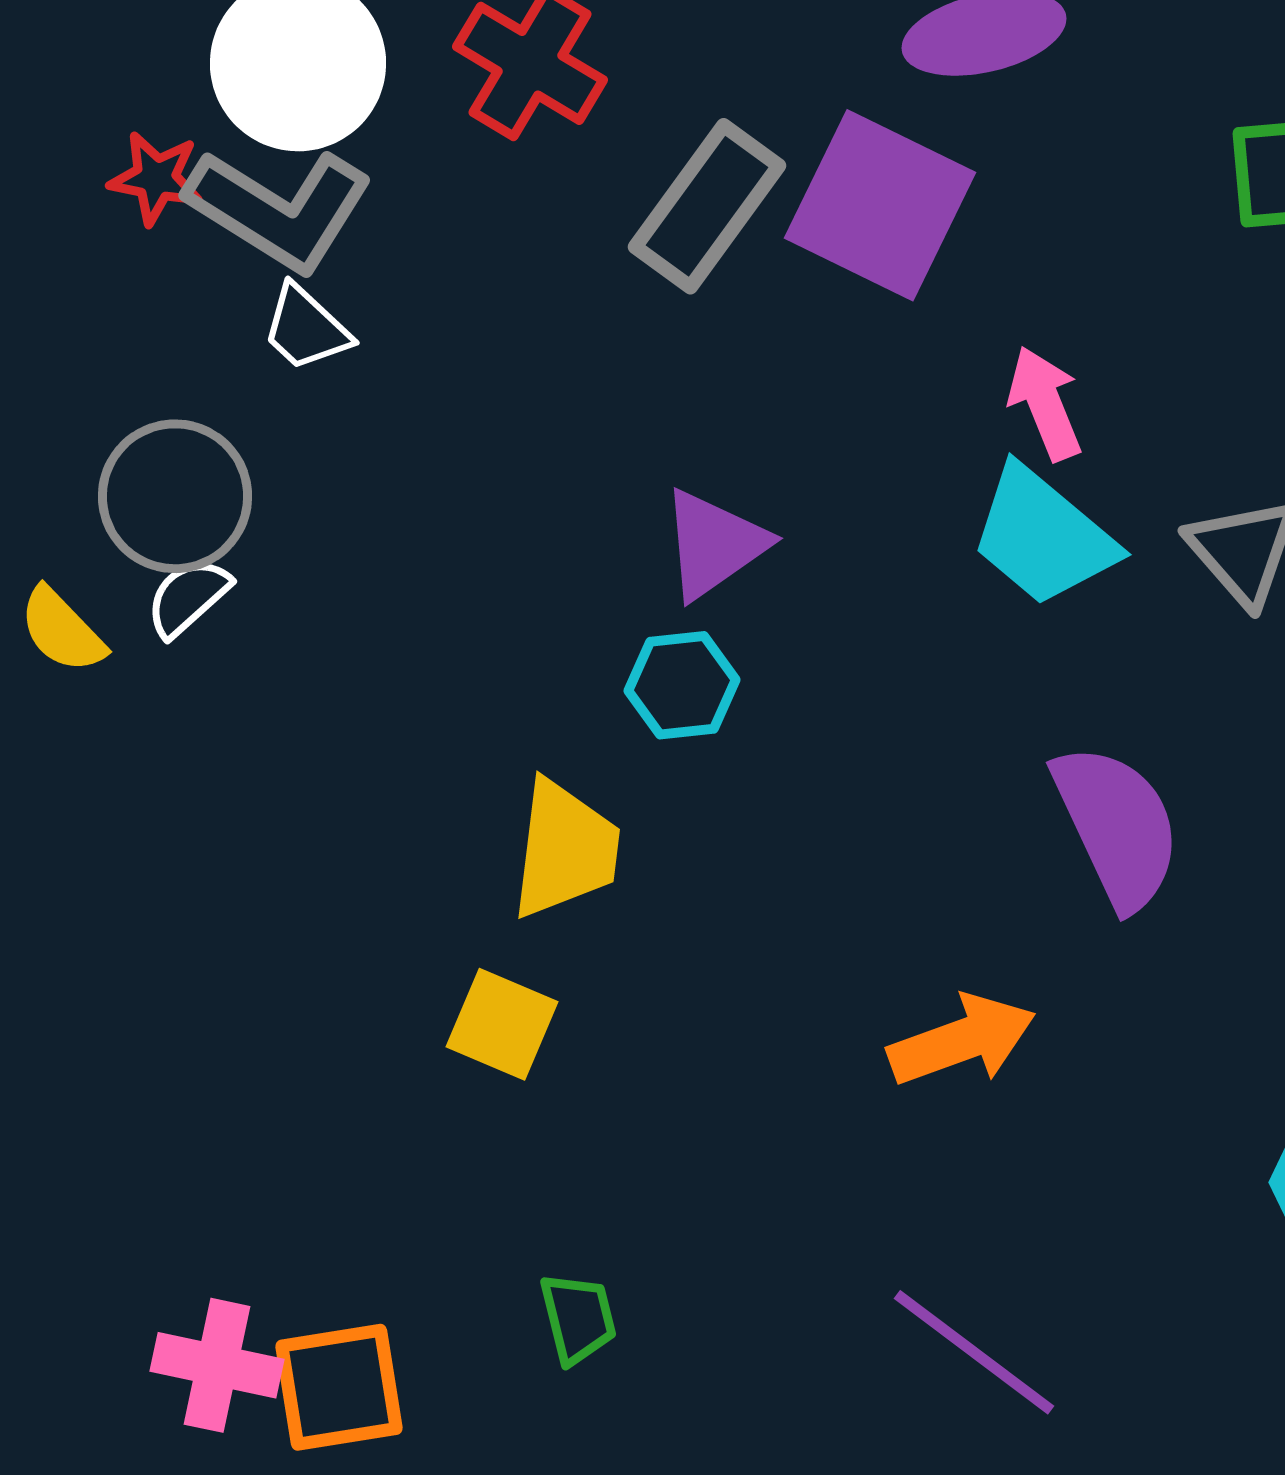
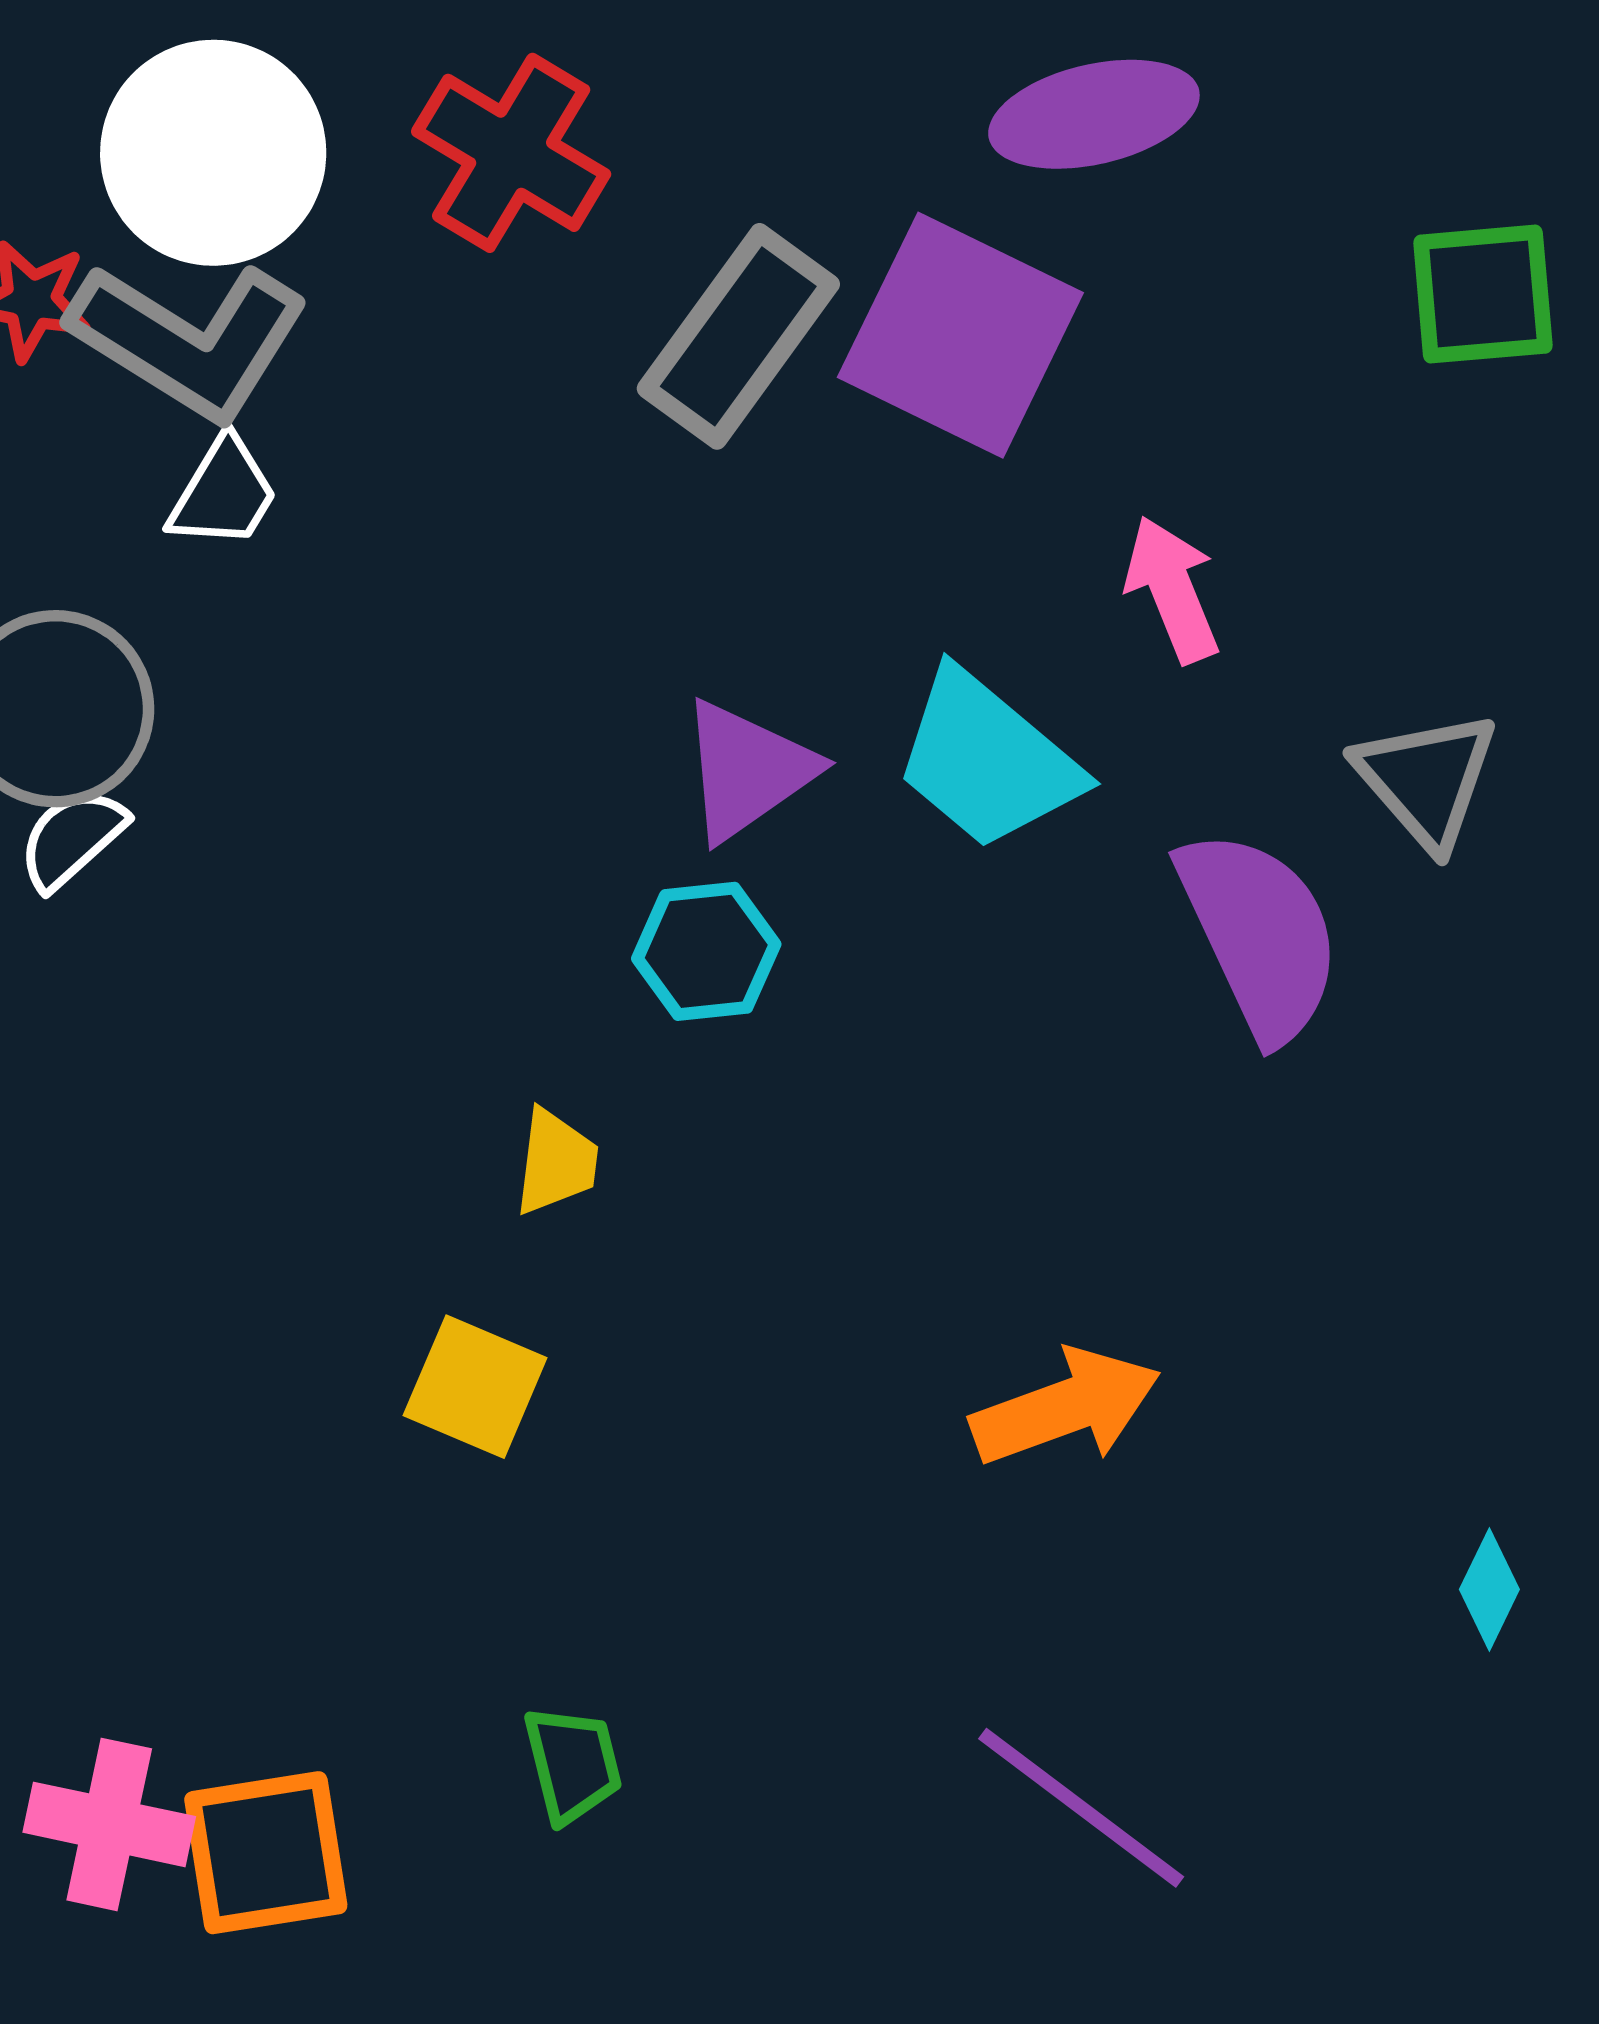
white trapezoid: (306, 328) -> (223, 493), turned -102
cyan trapezoid: (1043, 536) -> (987, 760), moved
purple semicircle: (1117, 826) -> (1260, 935), moved
yellow trapezoid: (565, 849) -> (556, 1162), size x0.6

